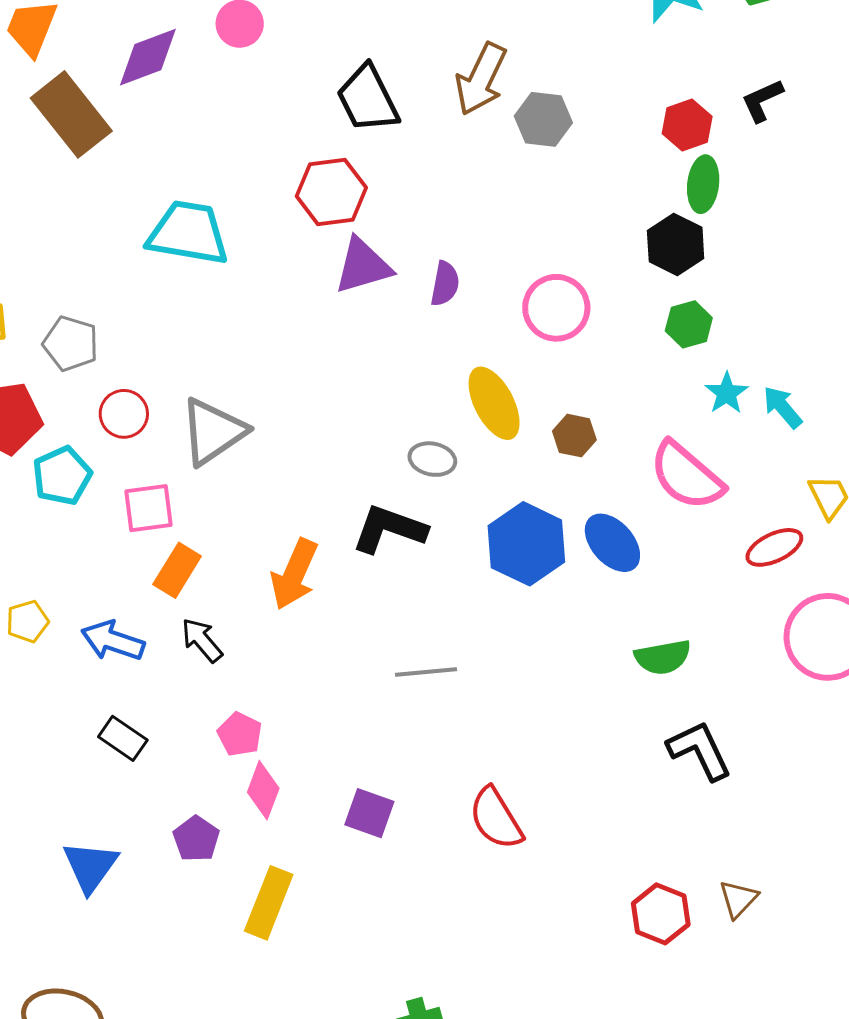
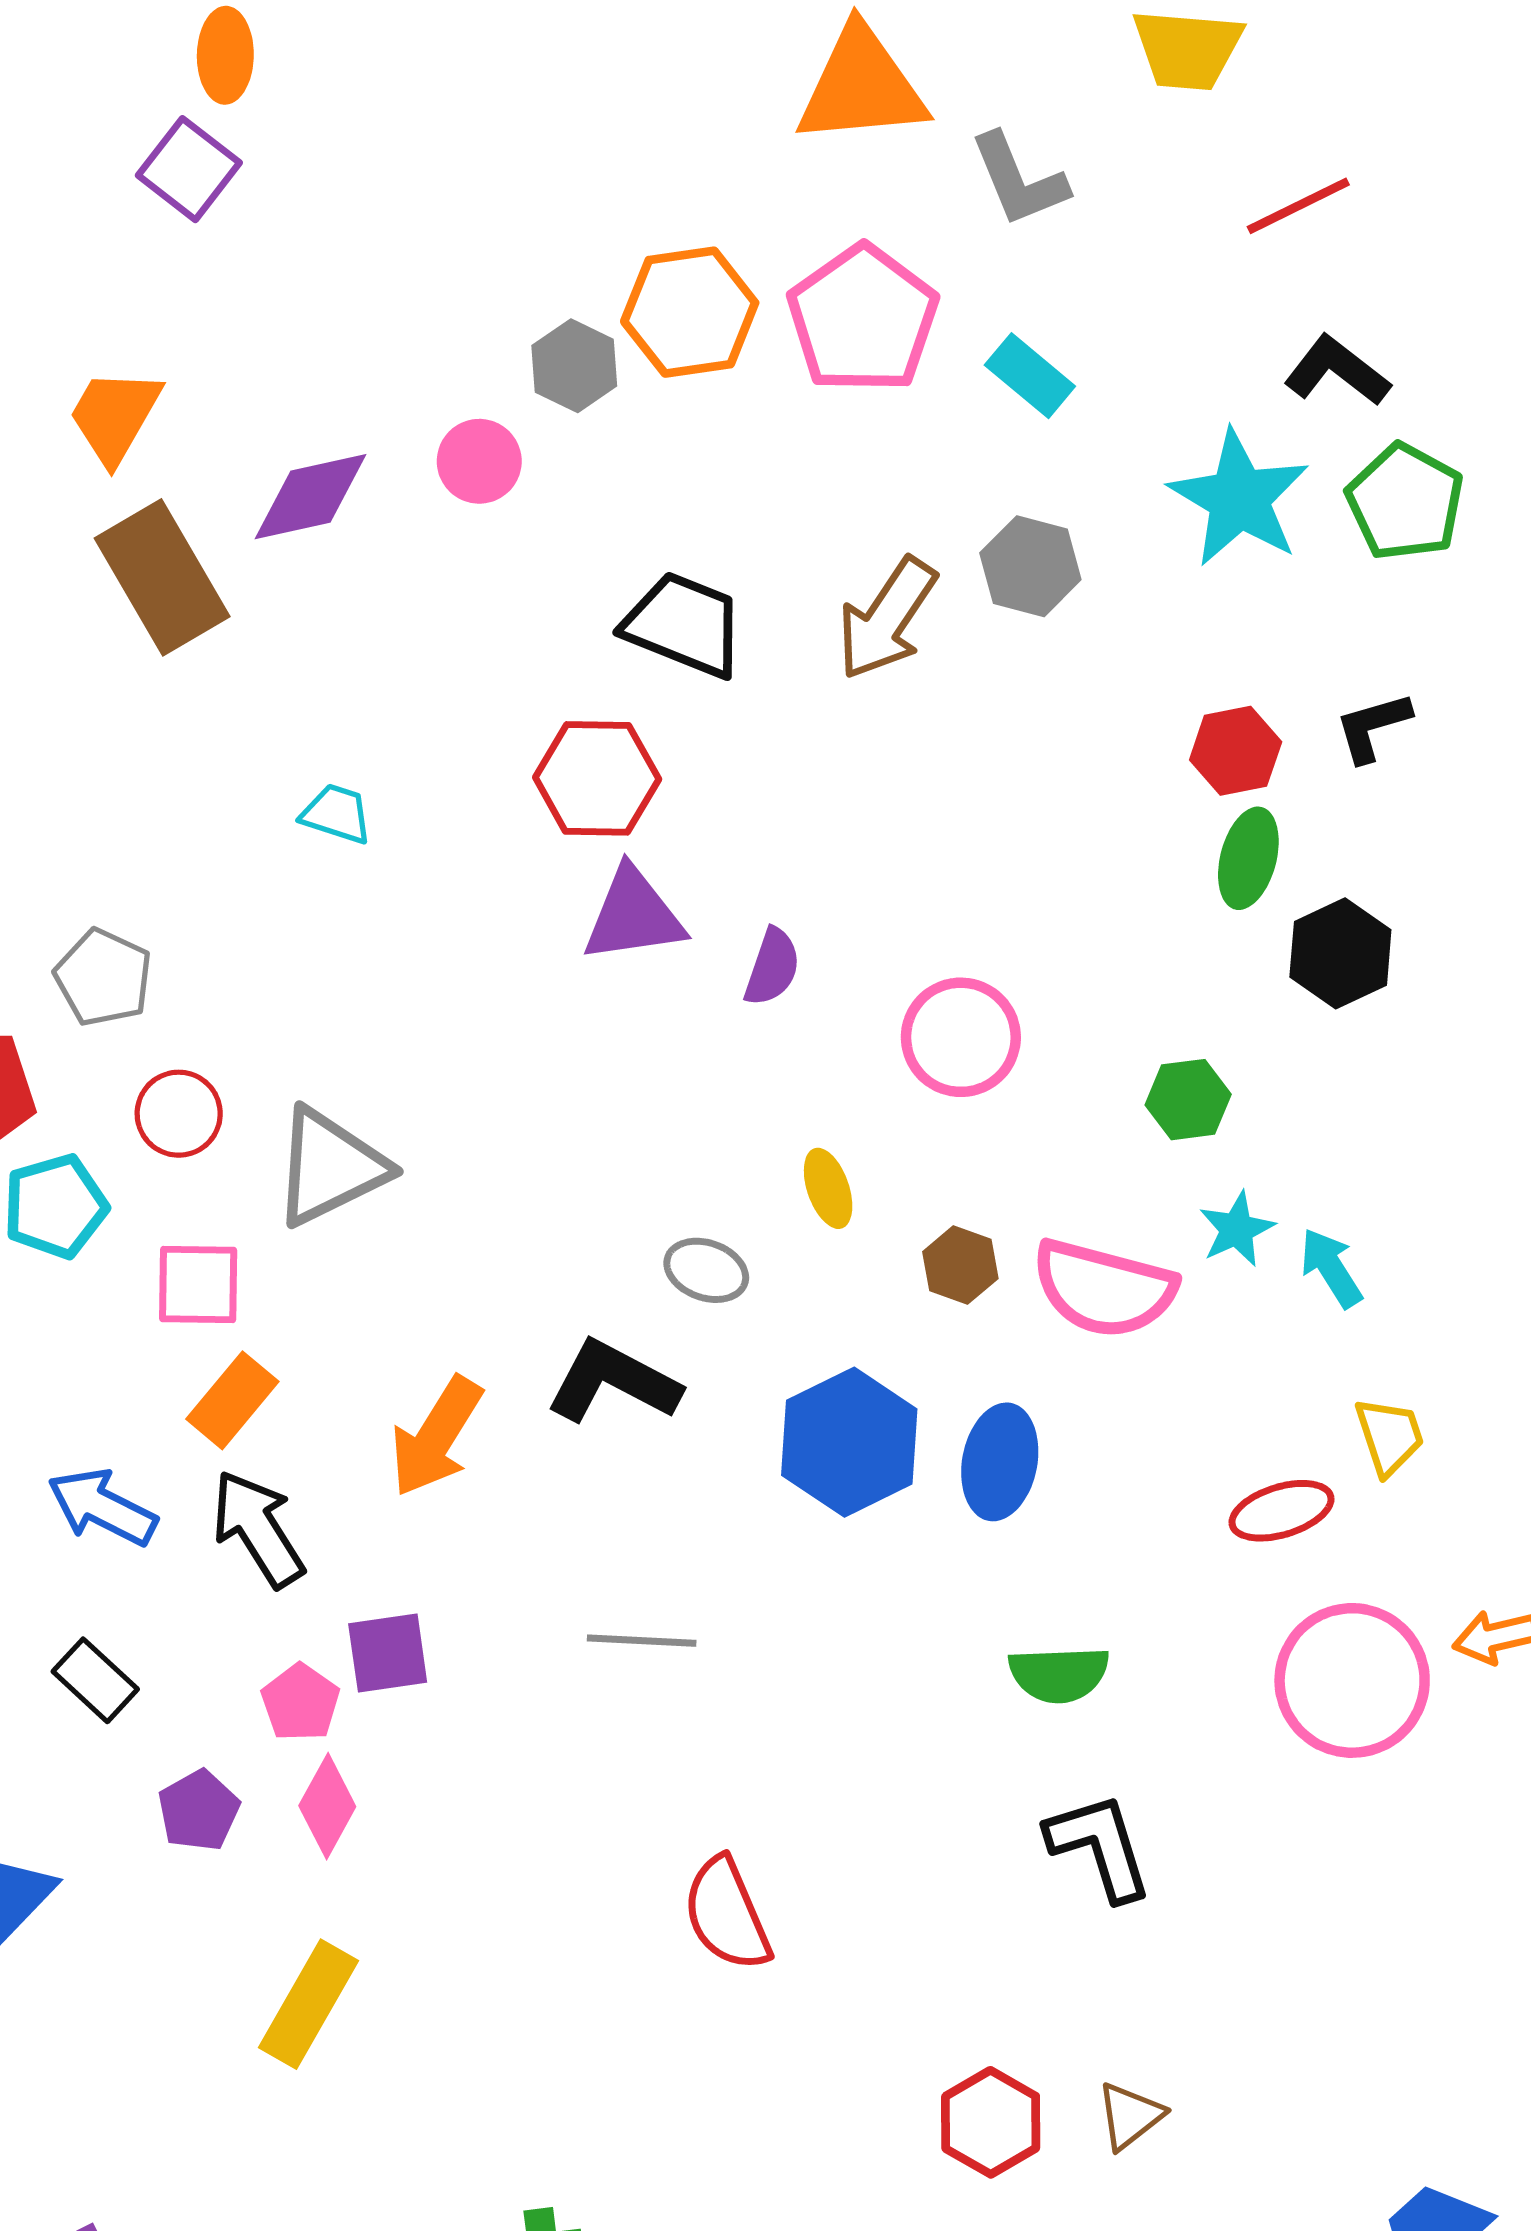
black trapezoid: (368, 99) -> (684, 625), turned 130
gray hexagon: (543, 119) -> (1030, 566), moved
cyan trapezoid: (188, 233) -> (337, 814), size x0.5
black hexagon: (676, 244) -> (1340, 953), moved
yellow ellipse: (494, 403) -> (828, 1188), size x0.6
pink semicircle: (687, 476) -> (1104, 1288), moved, turned -34
blue ellipse: (612, 543) -> (1000, 1462), turned 44
black arrow: (202, 640) -> (258, 1529), size x1.4
purple square: (369, 813) -> (388, 1653), moved, turned -36
purple pentagon: (196, 839) -> (199, 1811), moved

